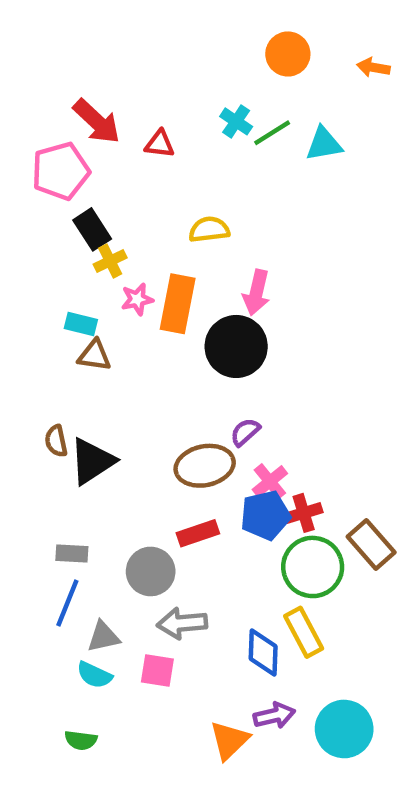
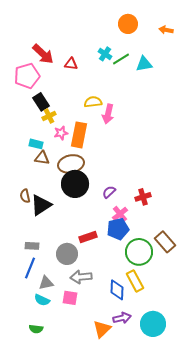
pink arrow: (256, 292) -> (108, 114), moved
black circle: (236, 346) -> (75, 184), moved
brown ellipse: (205, 466) -> (71, 164), moved
red cross: (304, 513) -> (143, 197), moved

